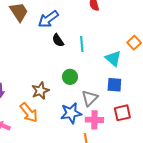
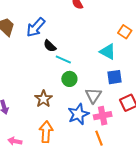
cyan line: (82, 44) -> (63, 60), moved, turned -49
orange arrow: (29, 113) -> (46, 132), moved, turned -125

